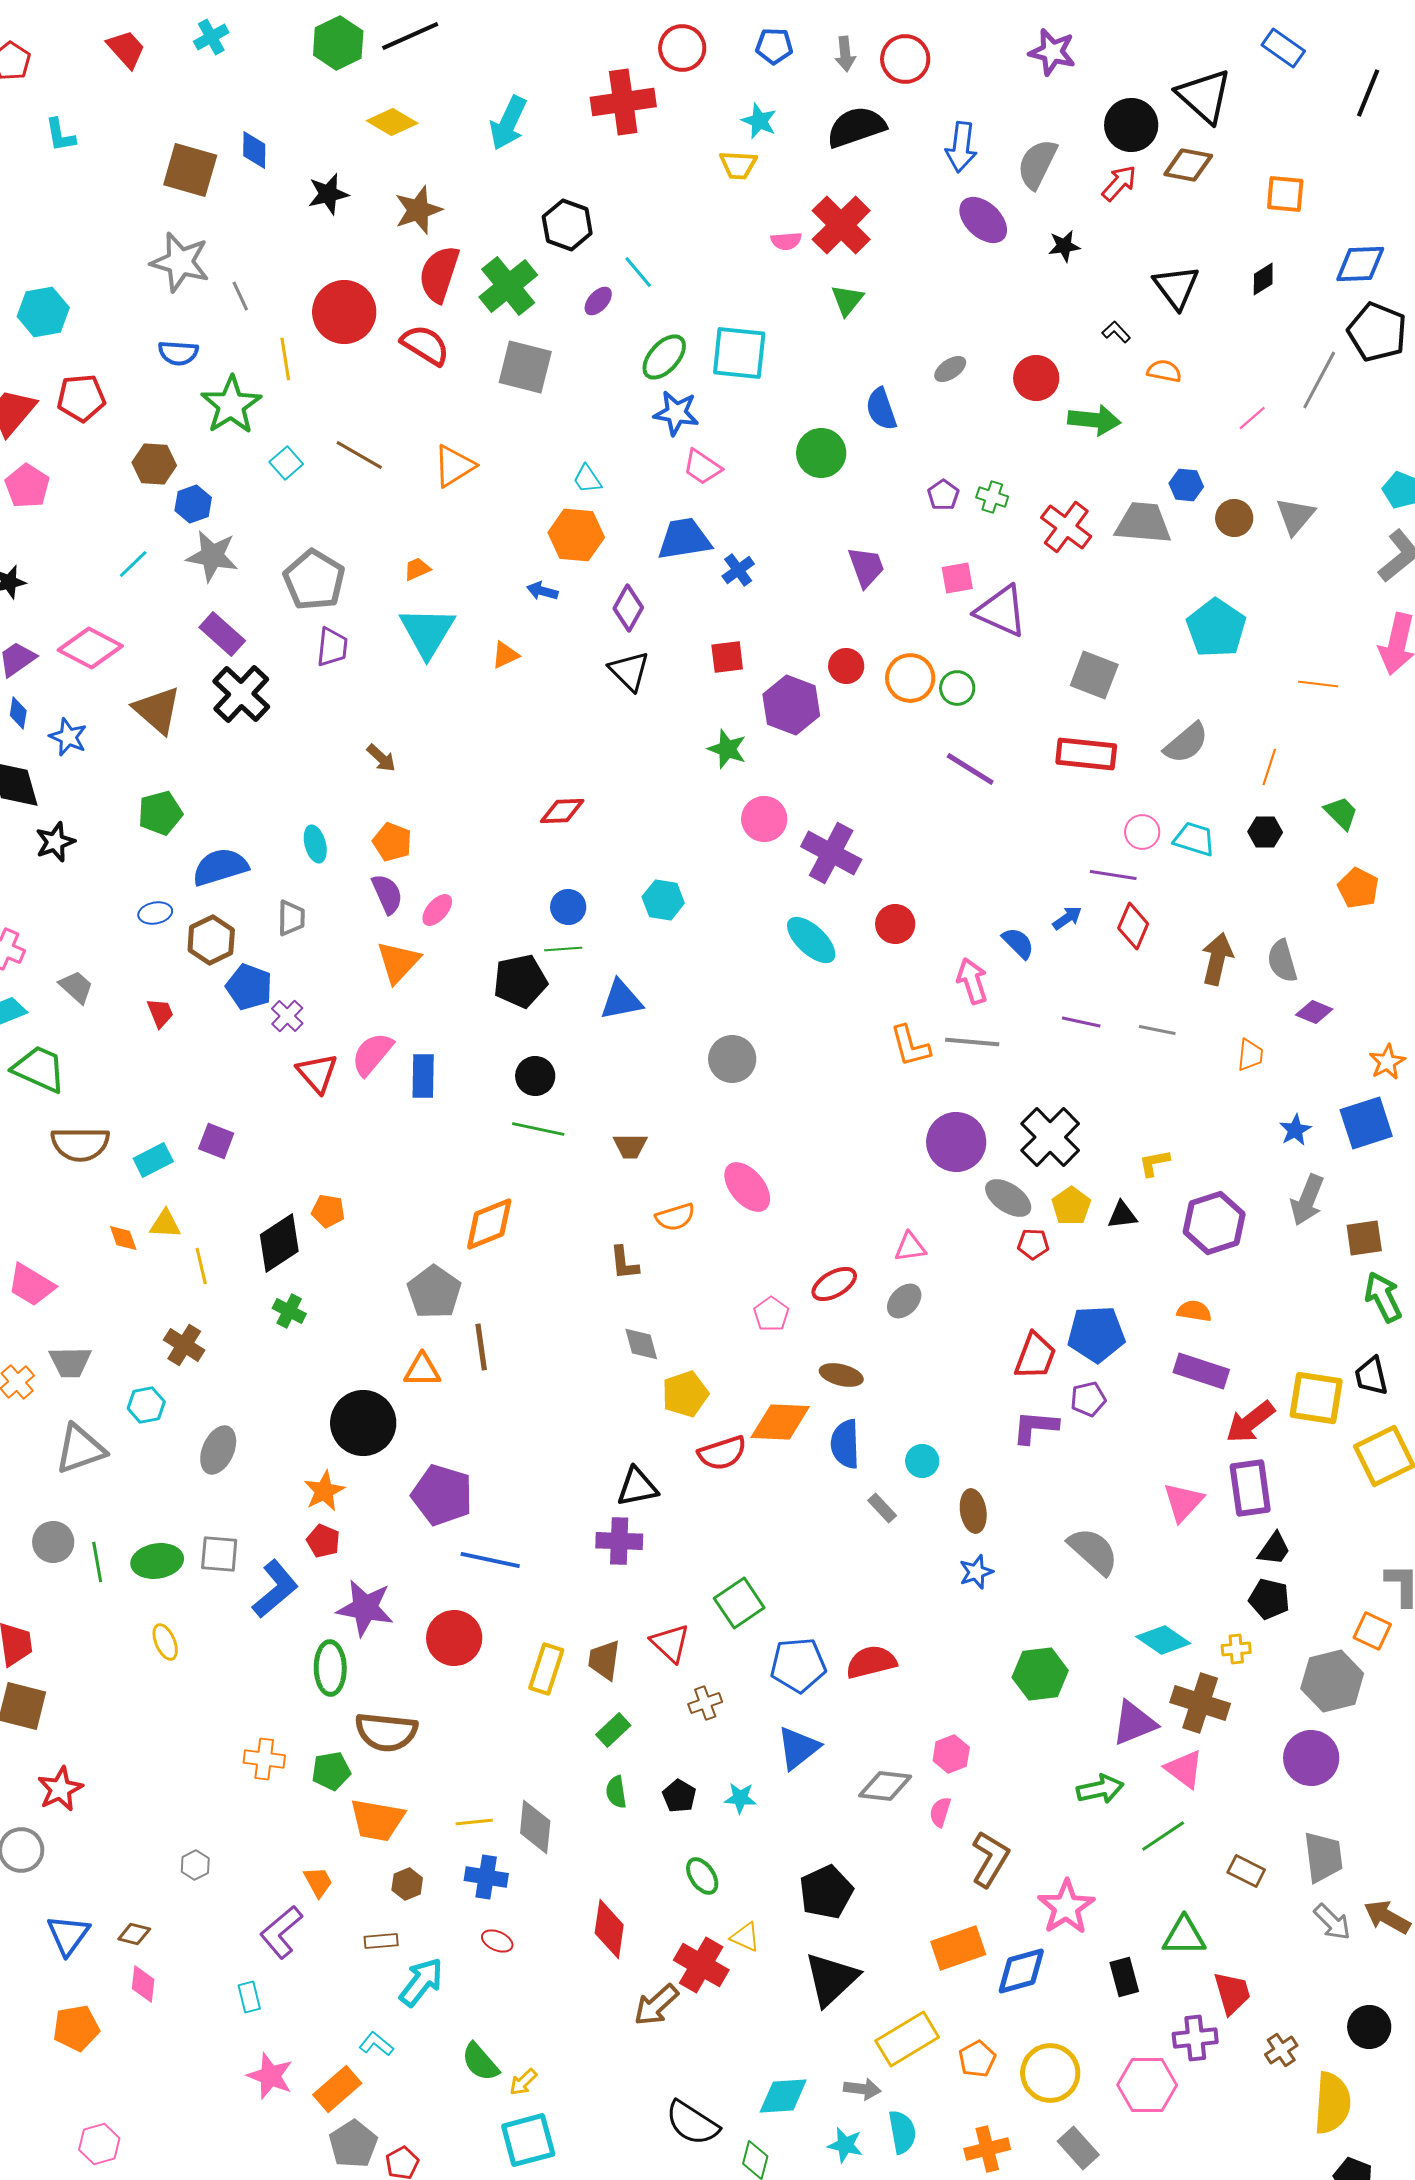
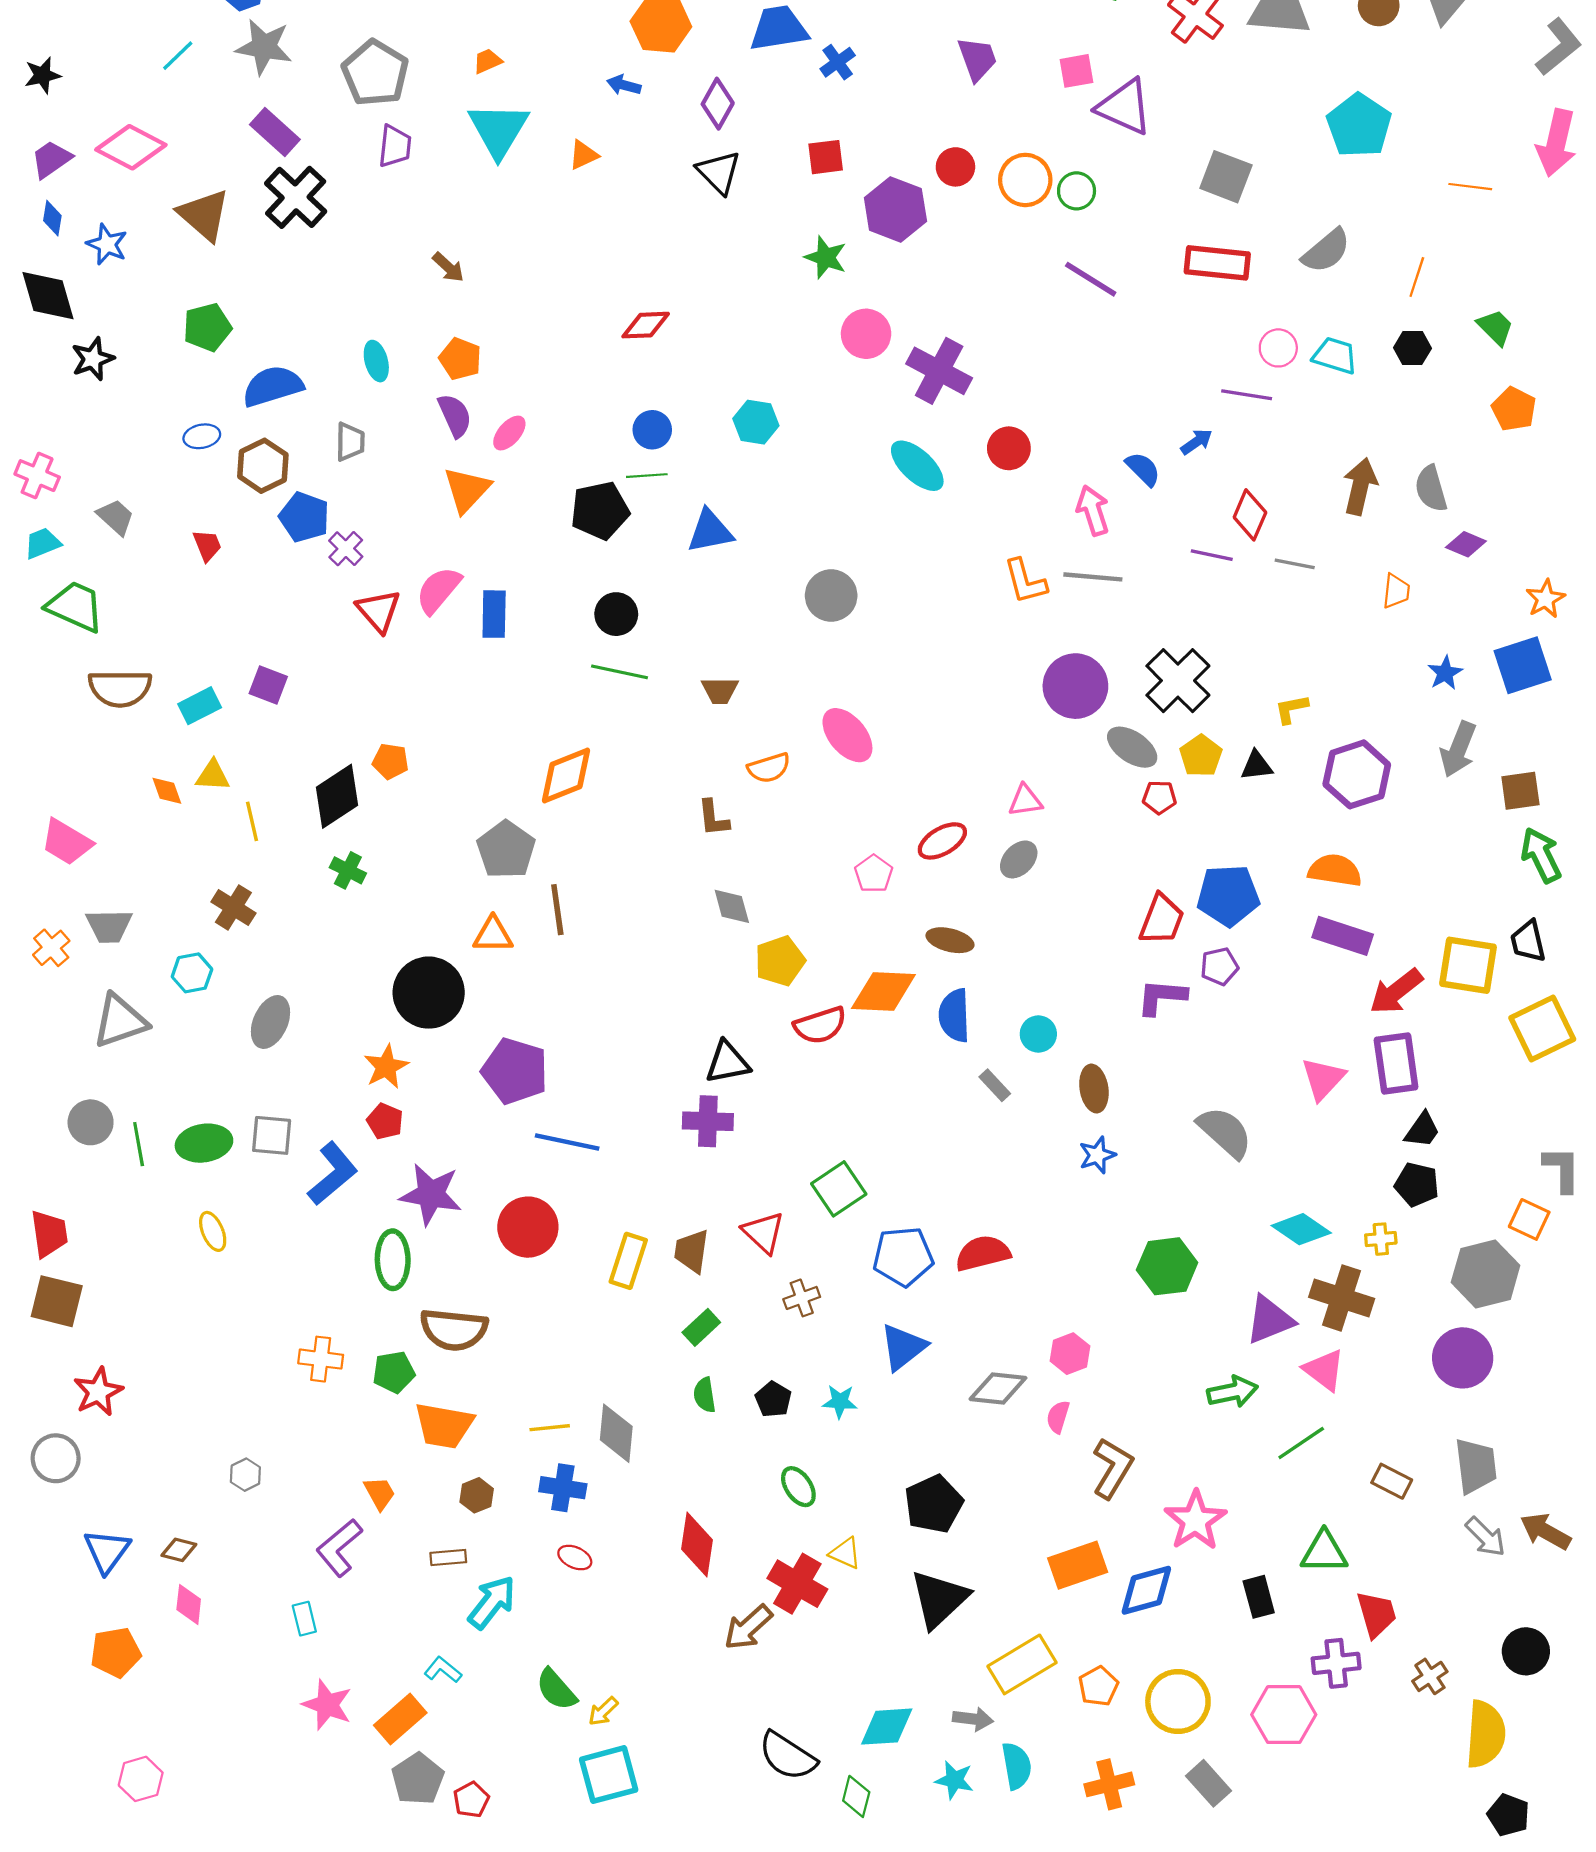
red diamond: (1133, 926) -> (1250, 515), moved
orange semicircle: (1194, 1311) -> (1335, 870), size x1.4

